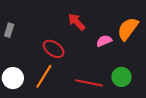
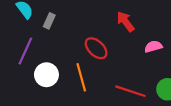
orange line: (44, 76) -> (81, 77), turned -55

